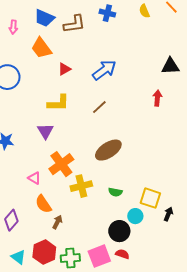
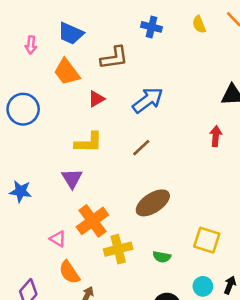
brown L-shape: (74, 24) -> (114, 58), moved
yellow square: (150, 198) -> (207, 240), moved
cyan circle: (135, 216) -> (203, 286), moved

